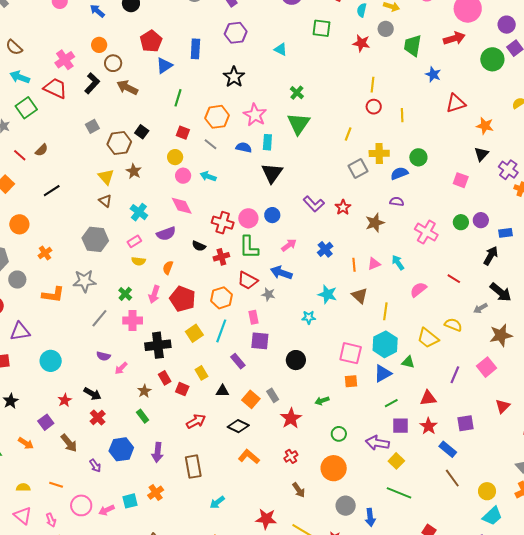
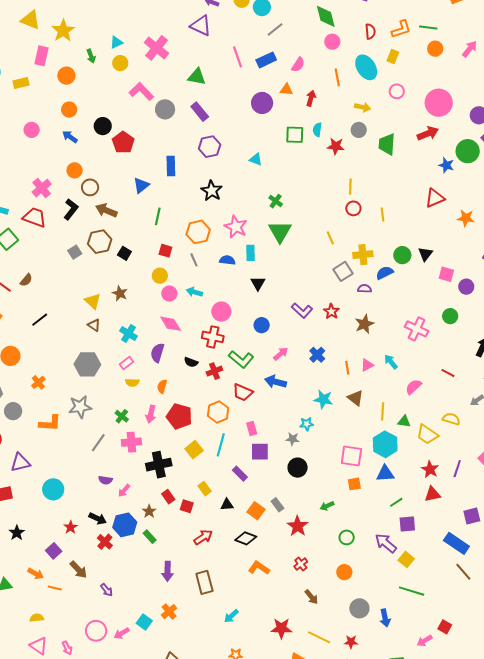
cyan semicircle: (362, 10) -> (317, 130), moved
red pentagon: (151, 41) -> (123, 142), moved
blue star: (433, 74) -> (446, 165), moved
yellow line: (348, 134) -> (330, 238), turned -40
brown hexagon: (119, 143) -> (100, 242), moved
gray line: (210, 144) -> (194, 260), turned 32
black triangle: (481, 154) -> (425, 254), moved
black triangle: (272, 173) -> (258, 283), size x0.7
purple semicircle: (397, 202) -> (365, 289), moved
pink circle: (248, 218) -> (221, 312), moved
purple circle: (481, 220) -> (466, 287), moved
purple semicircle: (166, 234) -> (157, 353), turned 132
green L-shape: (249, 247) -> (241, 359), turned -45
gray star: (268, 294) -> (293, 439), moved
green triangle: (408, 362) -> (404, 421), moved
blue triangle: (383, 374) -> (385, 474), turned 30
red star: (429, 426) -> (430, 469), moved
purple arrow: (377, 443) -> (386, 543), turned 35
blue hexagon: (121, 449) -> (125, 525), moved
blue rectangle: (448, 449) -> (456, 543), size x1.4
orange circle: (334, 468) -> (344, 572), size x0.6
orange line: (56, 485) -> (55, 588), moved
cyan square: (130, 501) -> (144, 622), turned -35

